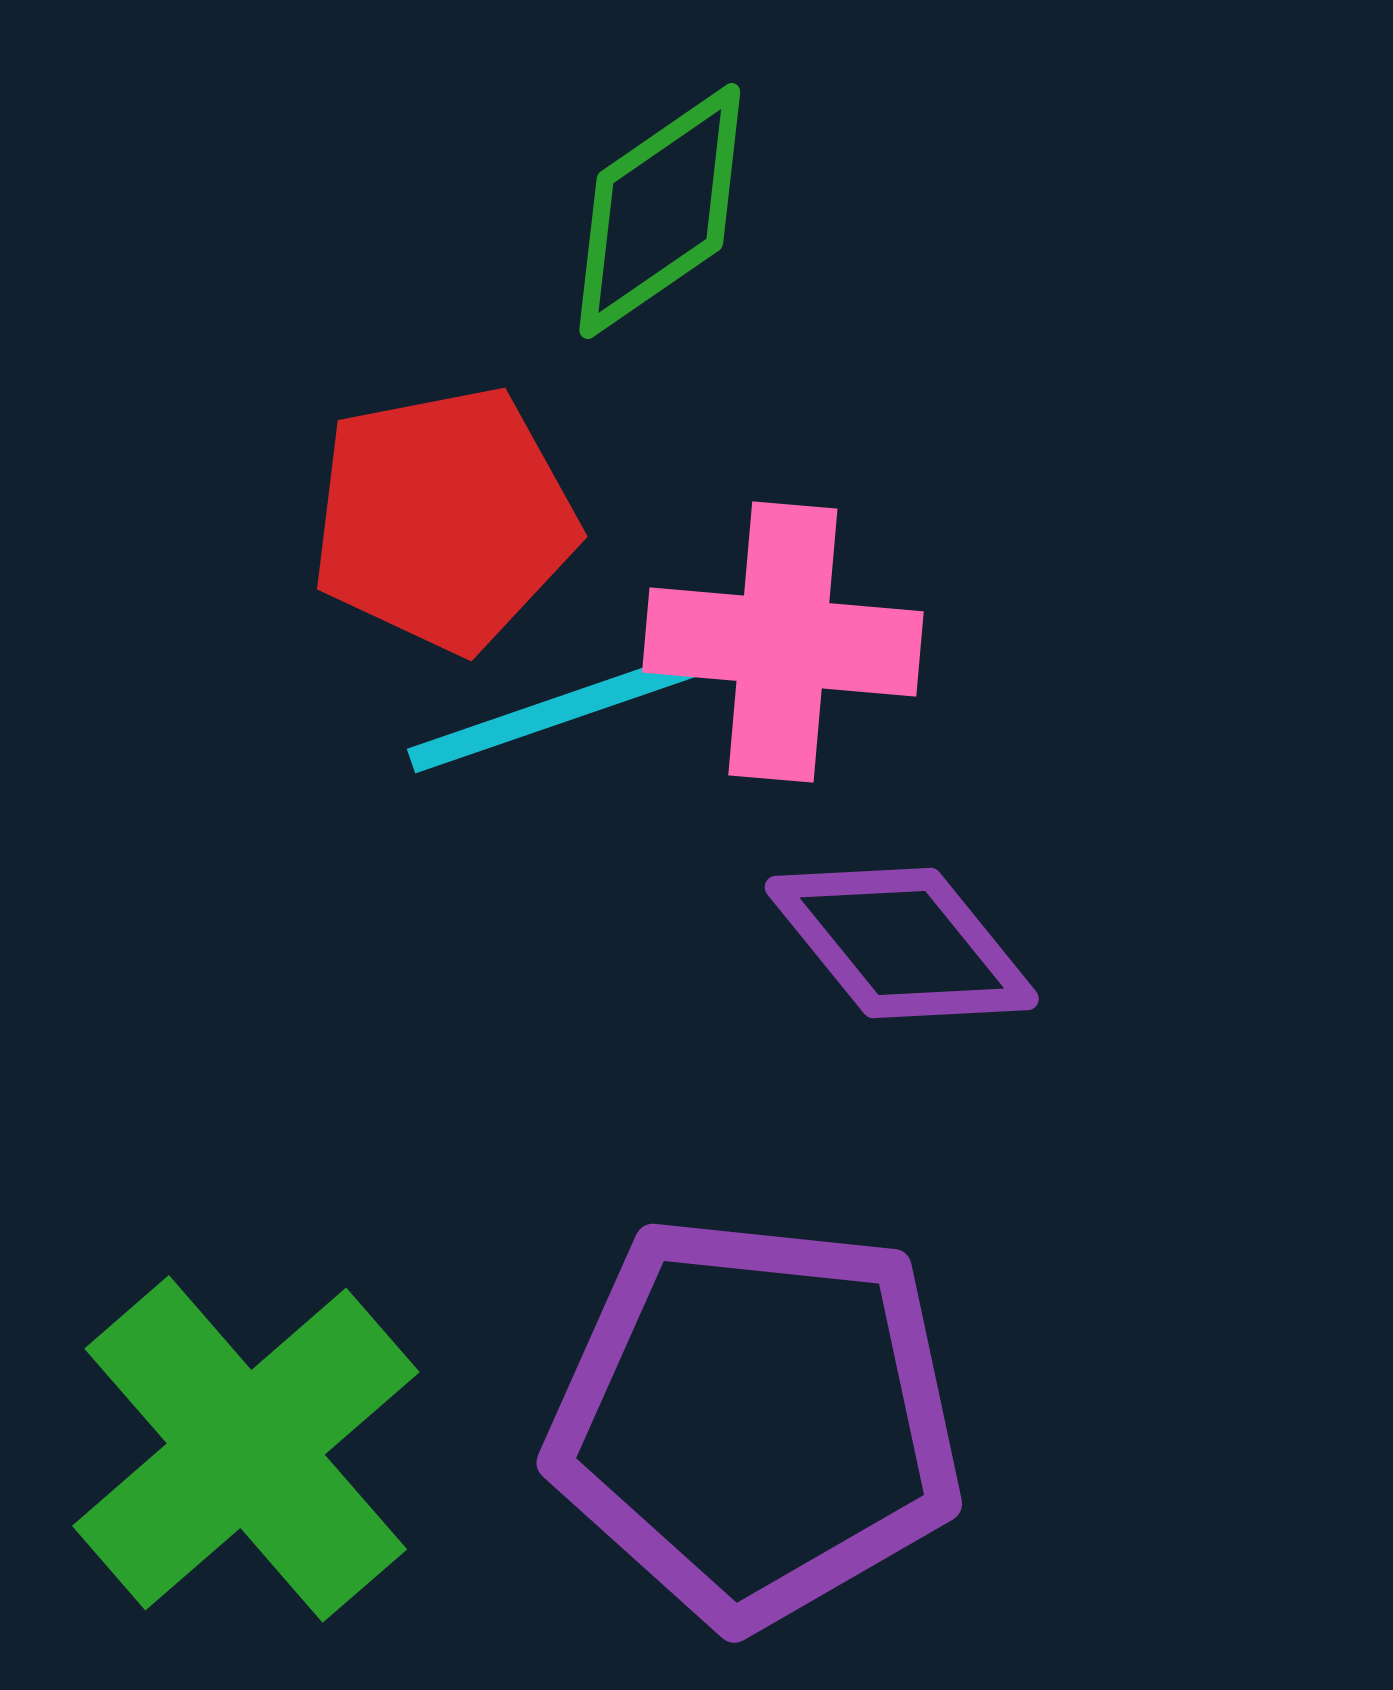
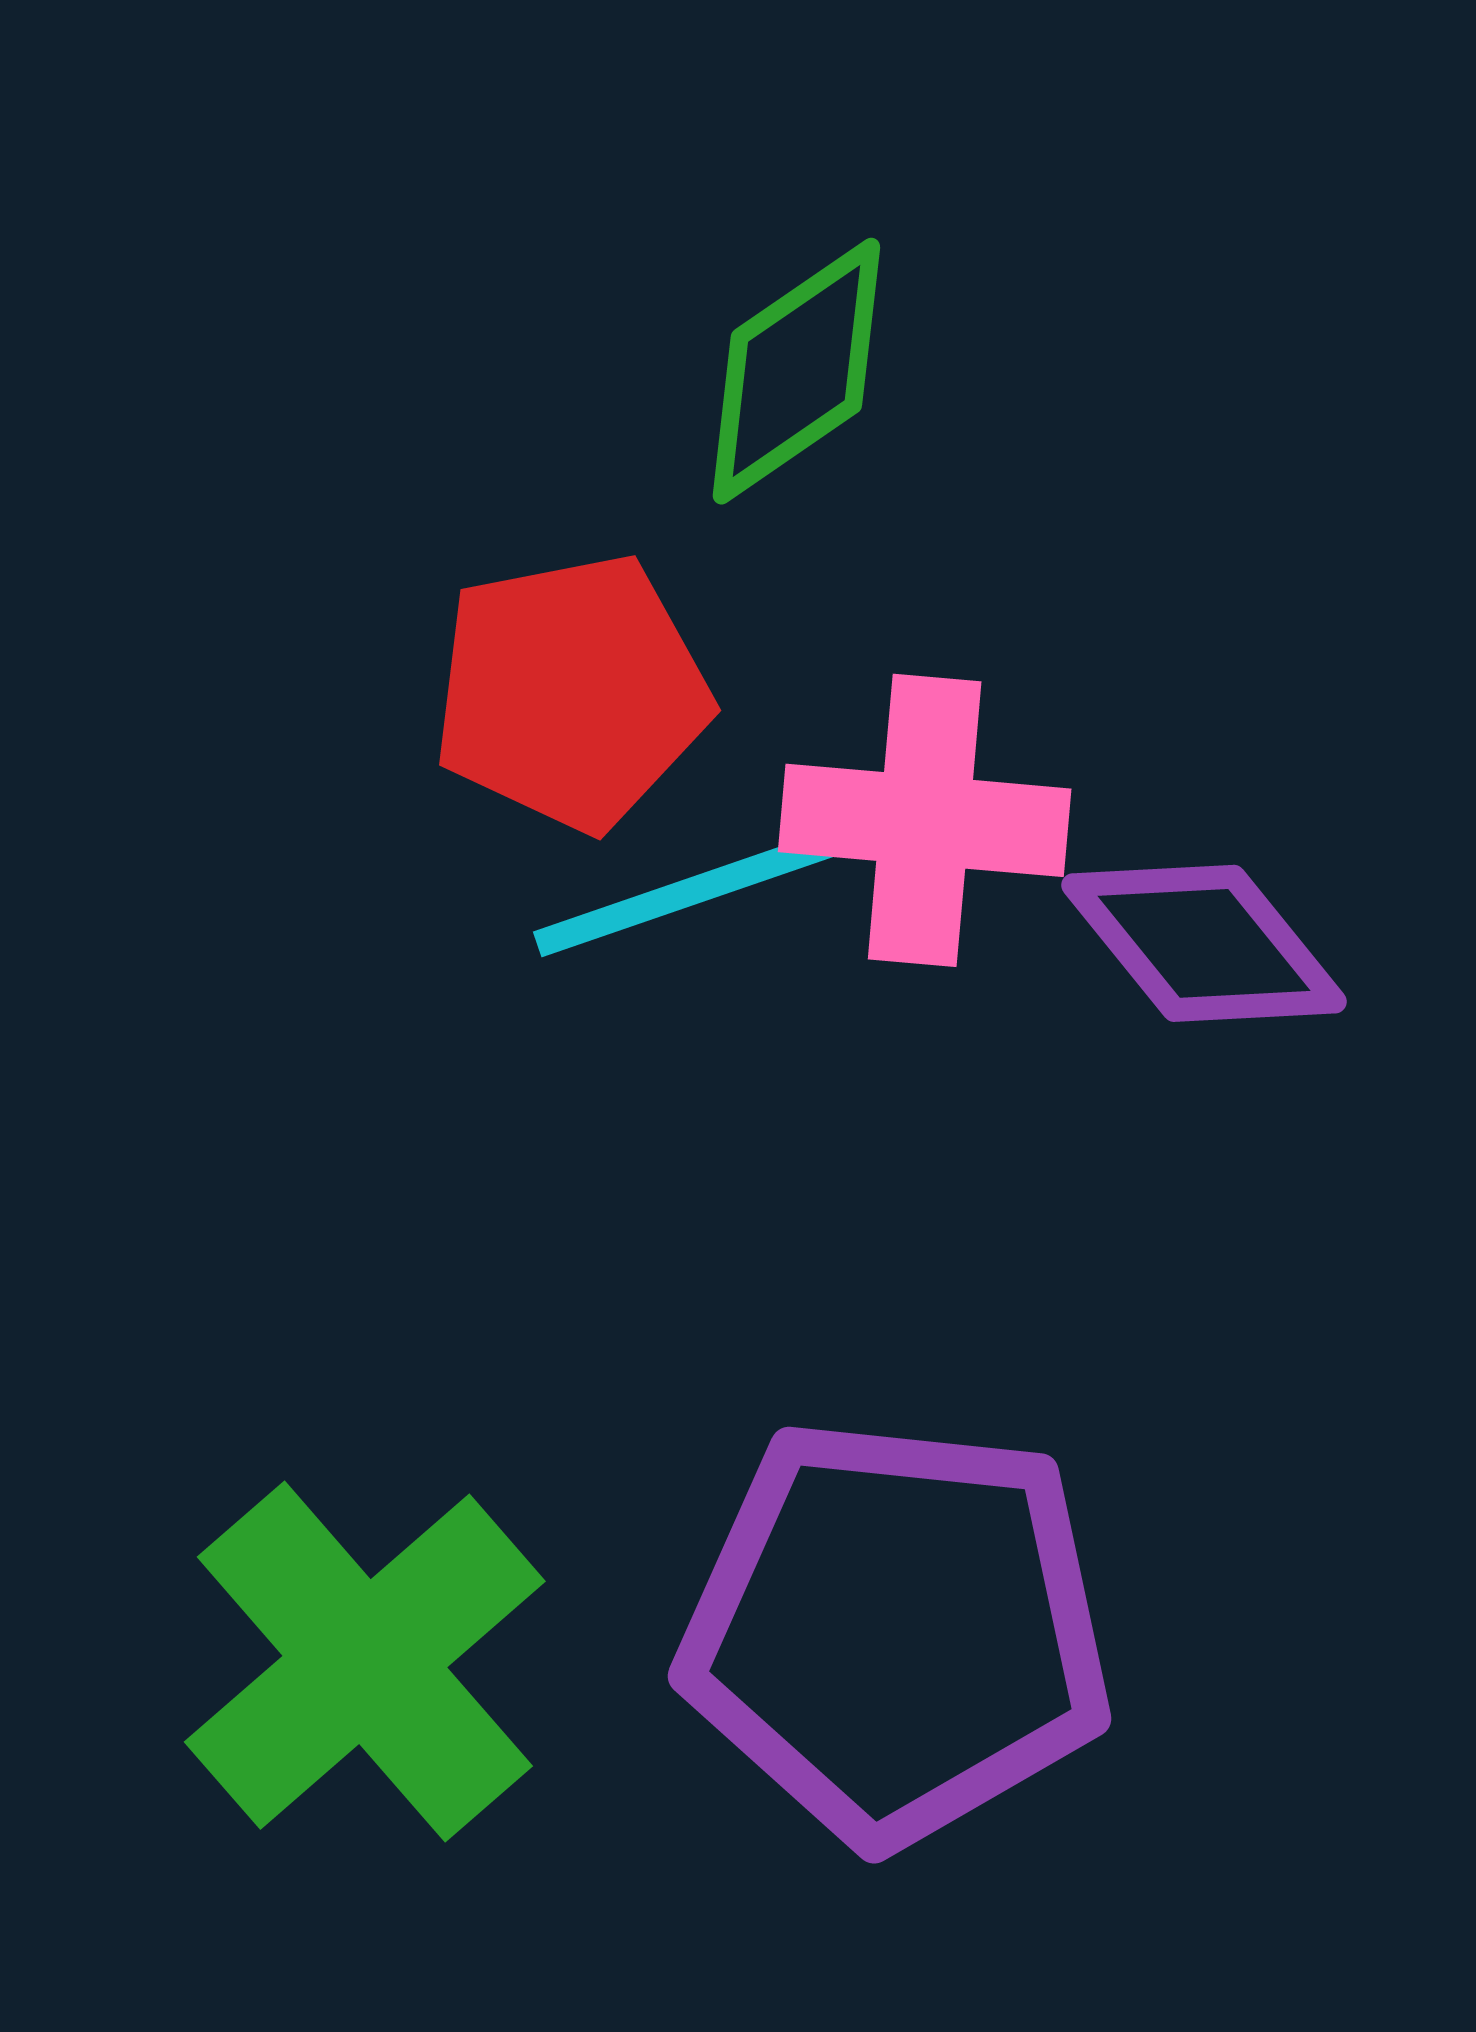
purple diamond: (902, 943) -> (1204, 943), moved

